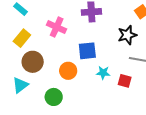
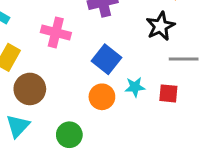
blue square: (87, 51) -> (106, 59), turned -36
orange circle: (68, 71) -> (102, 97), moved

